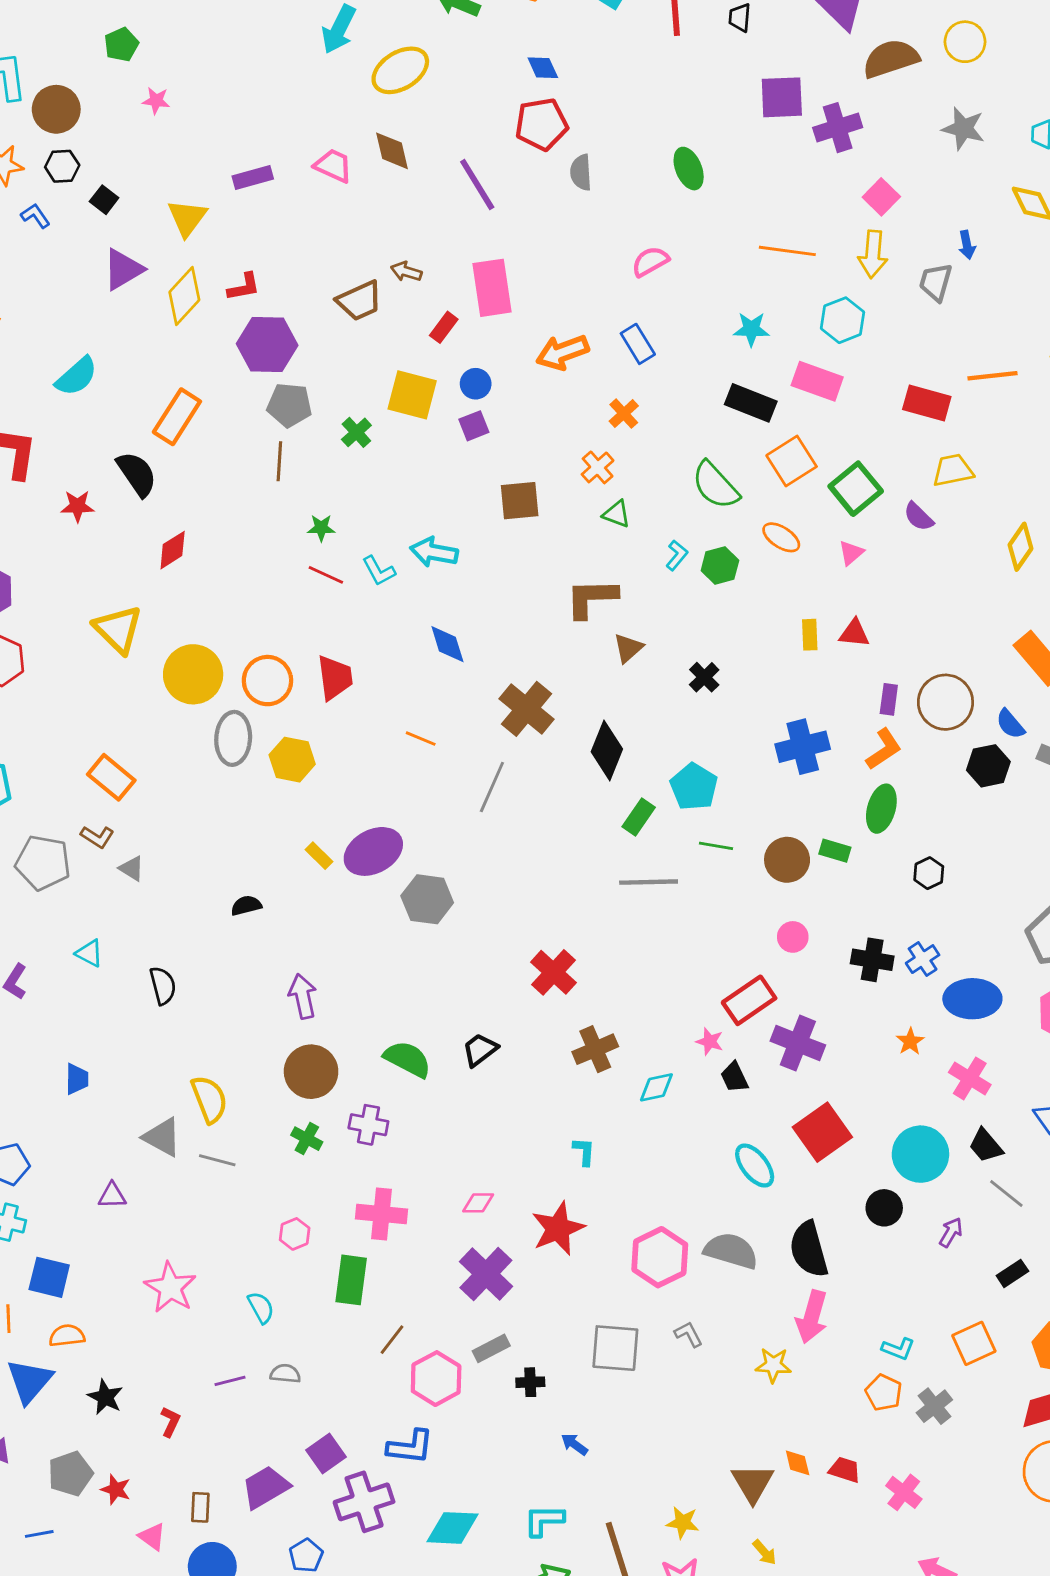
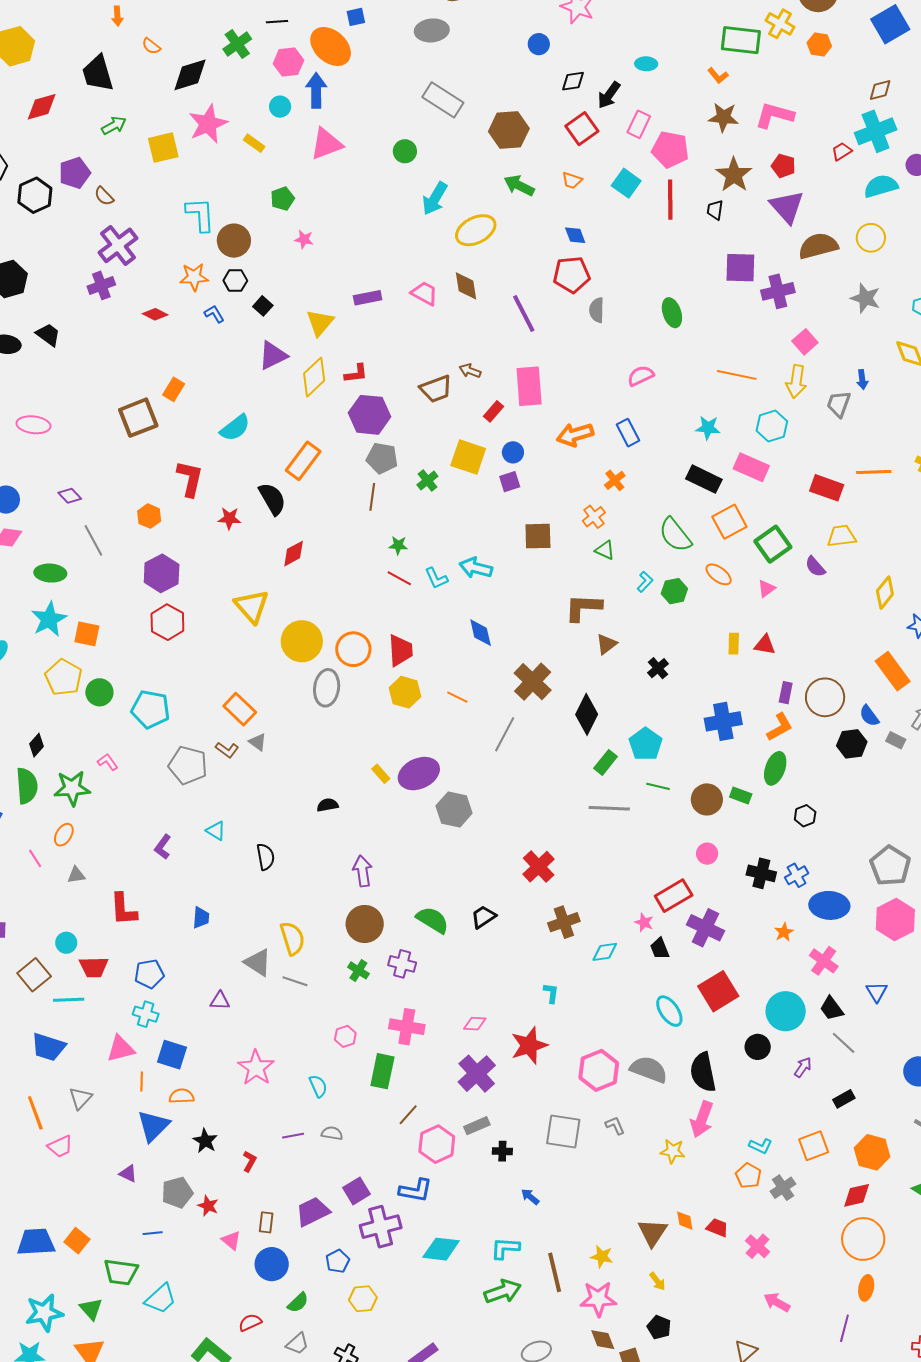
yellow hexagon: (292, 760) -> (405, 692), moved
gray triangle: (132, 868) -> (258, 742), moved

